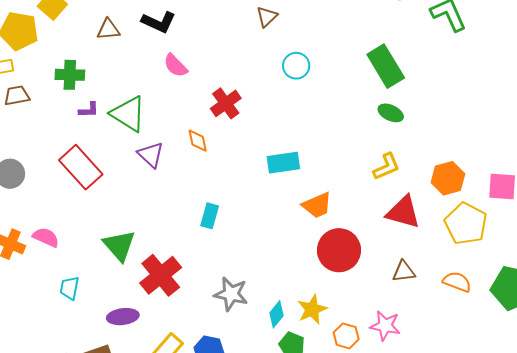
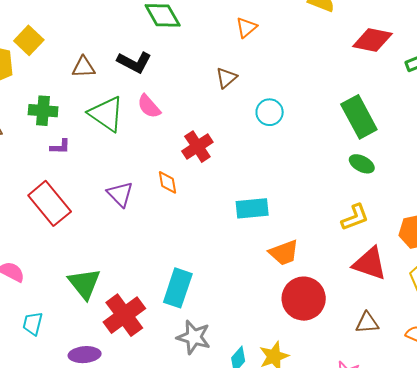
brown triangle: (267, 17) -> (226, 78), moved
green triangle: (128, 114) -> (106, 114), moved
cyan rectangle: (210, 216) -> (178, 288), moved, size x1.5

